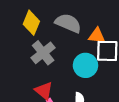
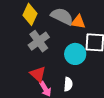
orange triangle: (97, 36) -> (78, 22), moved

